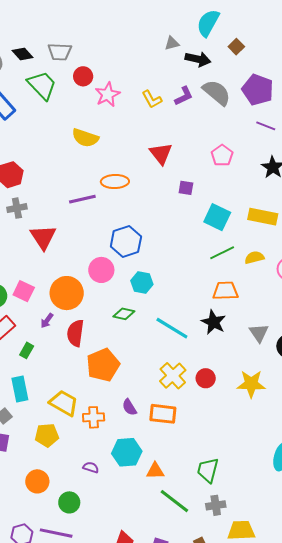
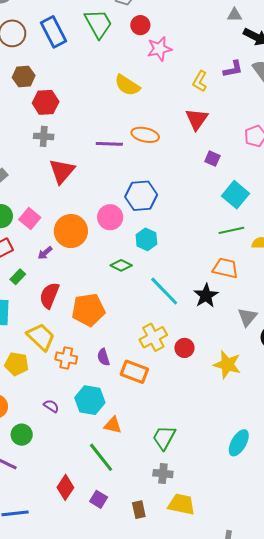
yellow L-shape: (152, 99) -> (200, 81), moved, turned 45
red semicircle: (75, 333) -> (49, 295), moved
green line: (174, 501) -> (101, 457), moved

